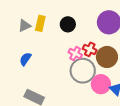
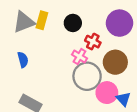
gray triangle: (25, 26) -> (24, 22), size x1.5
red cross: (90, 49) -> (93, 42), moved
blue semicircle: (25, 59) -> (23, 60), turned 128

